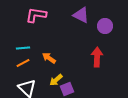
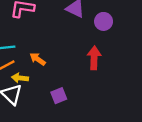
yellow arrow: (56, 80) -> (20, 78), moved, turned 48

